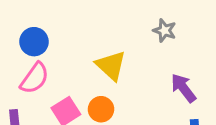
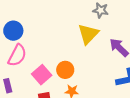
yellow triangle: (111, 66) -> (88, 34), moved, turned 40

